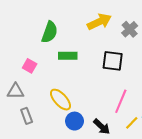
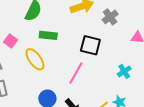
yellow ellipse: (60, 100) -> (35, 59), moved
pink line: (121, 101) -> (76, 73), moved

